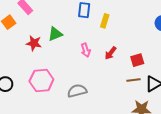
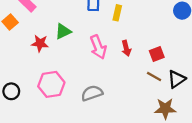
pink arrow: (86, 50) -> (98, 47), size x1.5
red arrow: (111, 53) -> (126, 48), turned -48
brown line: (133, 80) -> (154, 77), turned 40

